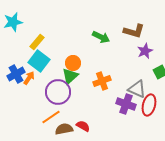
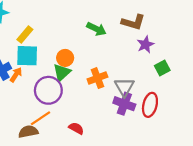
cyan square: (39, 61) -> (27, 56), turned -35
gray triangle: (137, 89) -> (124, 87), moved, turned 36
brown semicircle: (64, 129) -> (28, 132), moved

